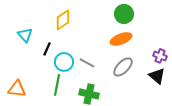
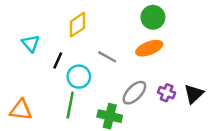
purple cross: (160, 56) -> (167, 93), moved
gray line: (87, 63) -> (107, 57), moved
gray ellipse: (123, 67) -> (134, 93), moved
black triangle: (157, 76) -> (194, 94), turned 36

